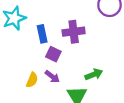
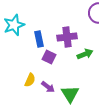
green arrow: (94, 74) -> (85, 54), moved
purple arrow: (52, 77) -> (48, 87), moved

